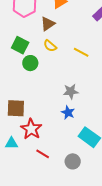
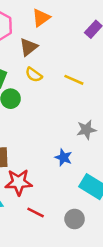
gray star: (71, 91) -> (86, 130), moved
red star: (31, 129) -> (19, 182), turned -30

